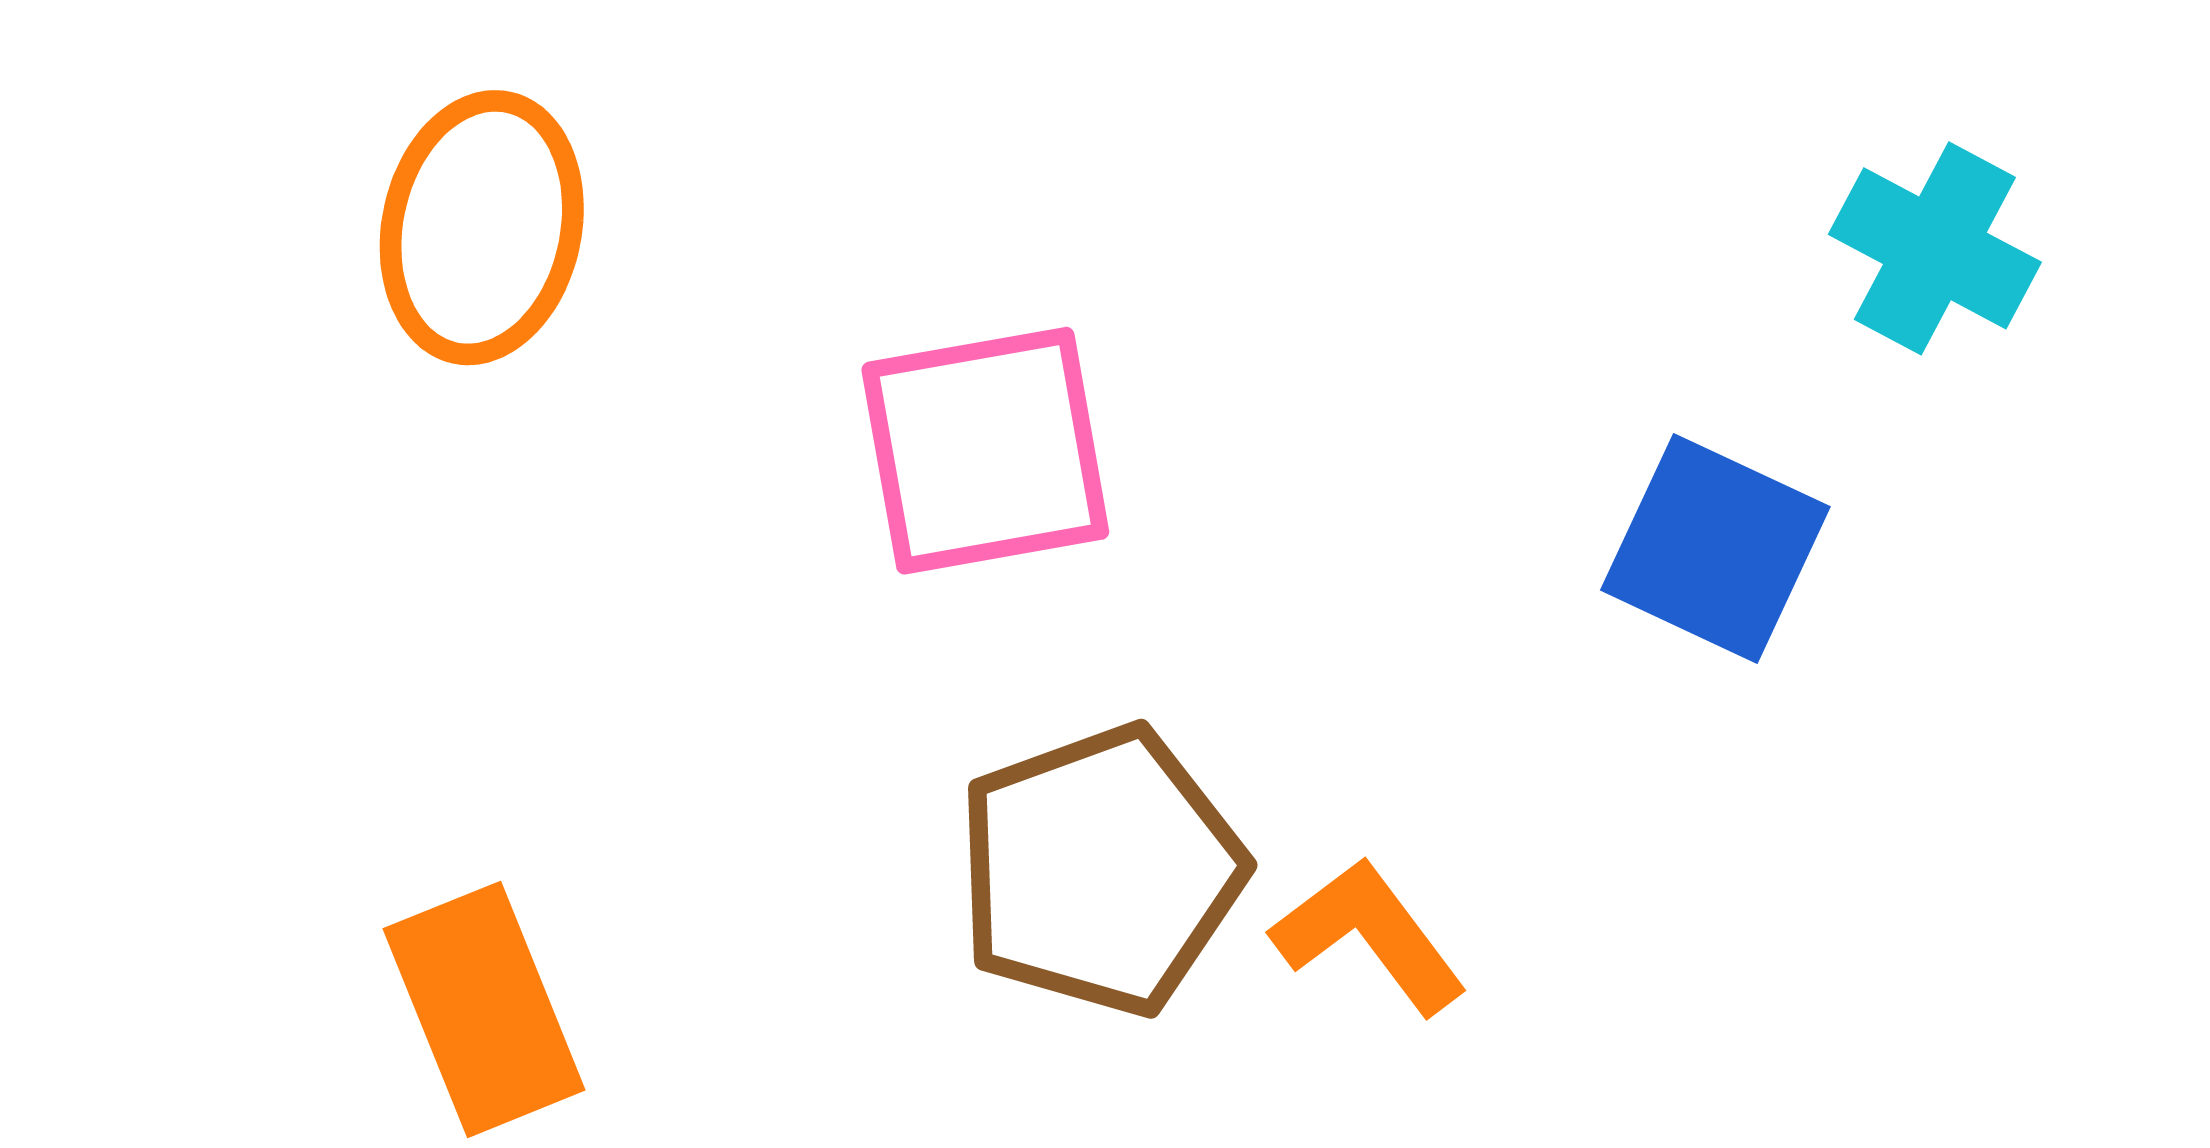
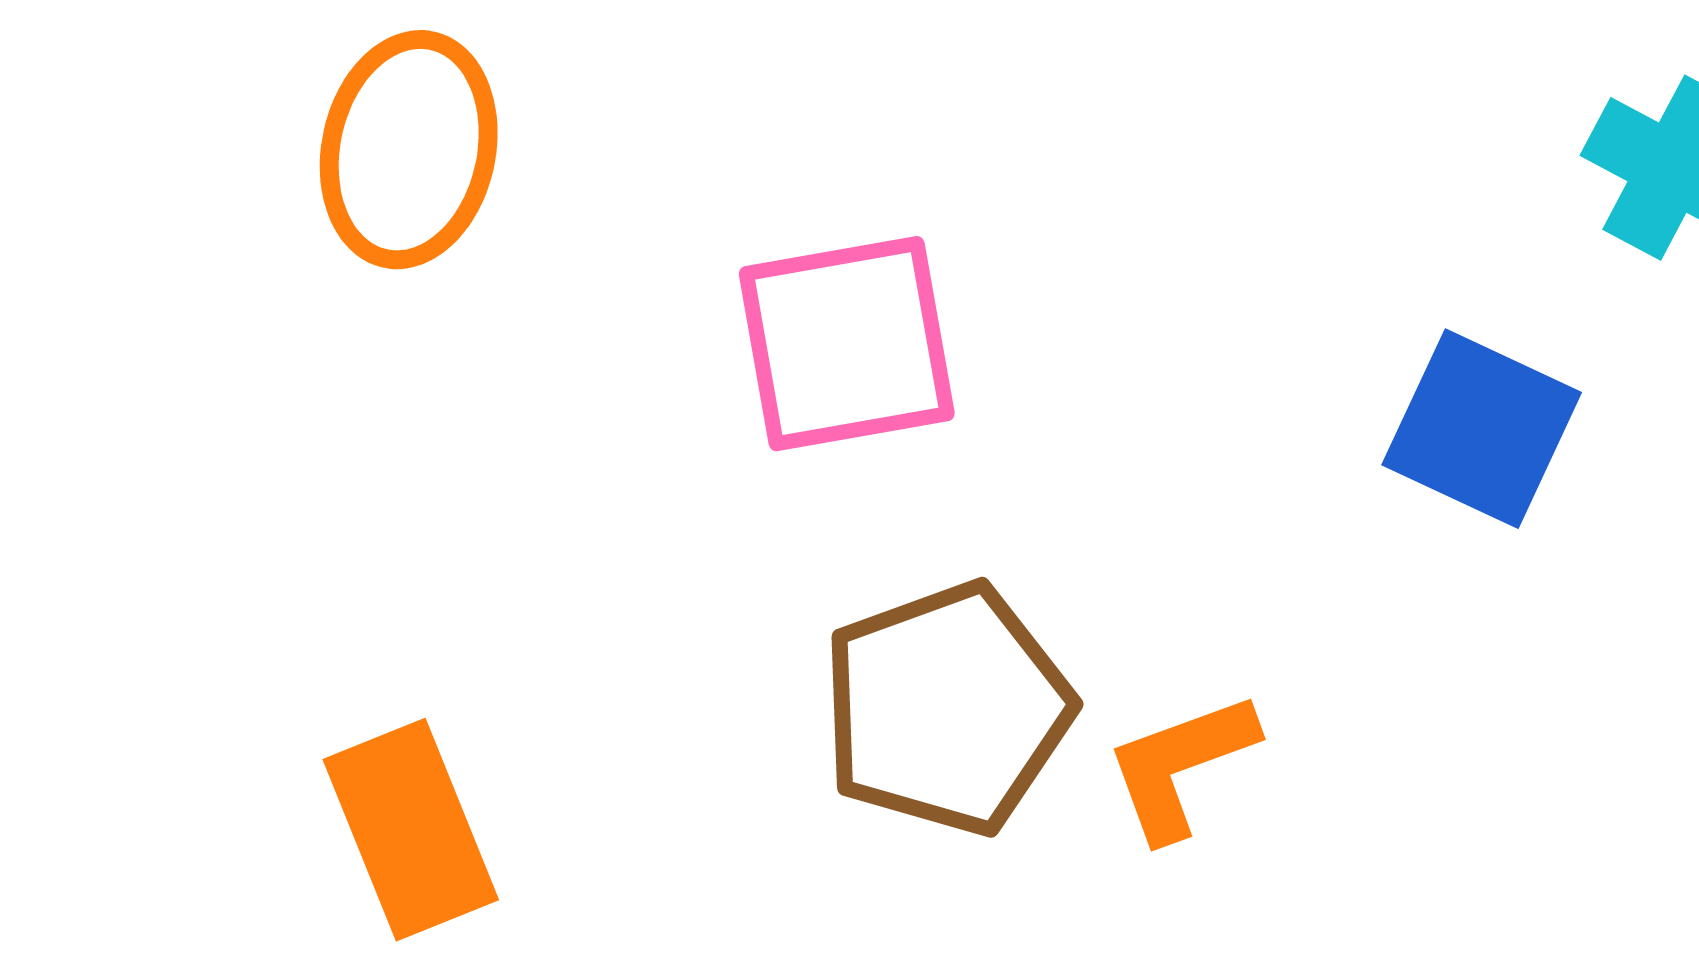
orange L-shape: (1369, 936) -> (1181, 766), turned -73

